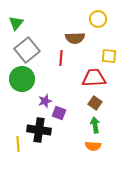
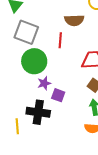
gray square: (27, 50) -> (26, 32), turned -30
green circle: (22, 79) -> (34, 61), moved

